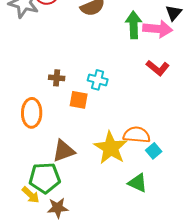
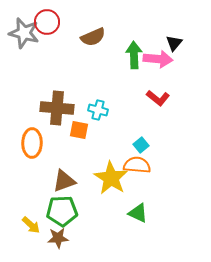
brown cross: (57, 78) -> (57, 108), size x2.0
cyan square: (154, 151) -> (141, 145), moved
green pentagon: (45, 178) -> (62, 211), moved

